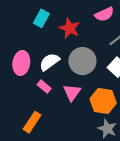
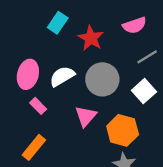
pink rectangle: (44, 87) -> (38, 106), moved

